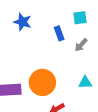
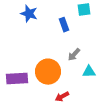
gray arrow: (81, 45) -> (74, 55), moved

